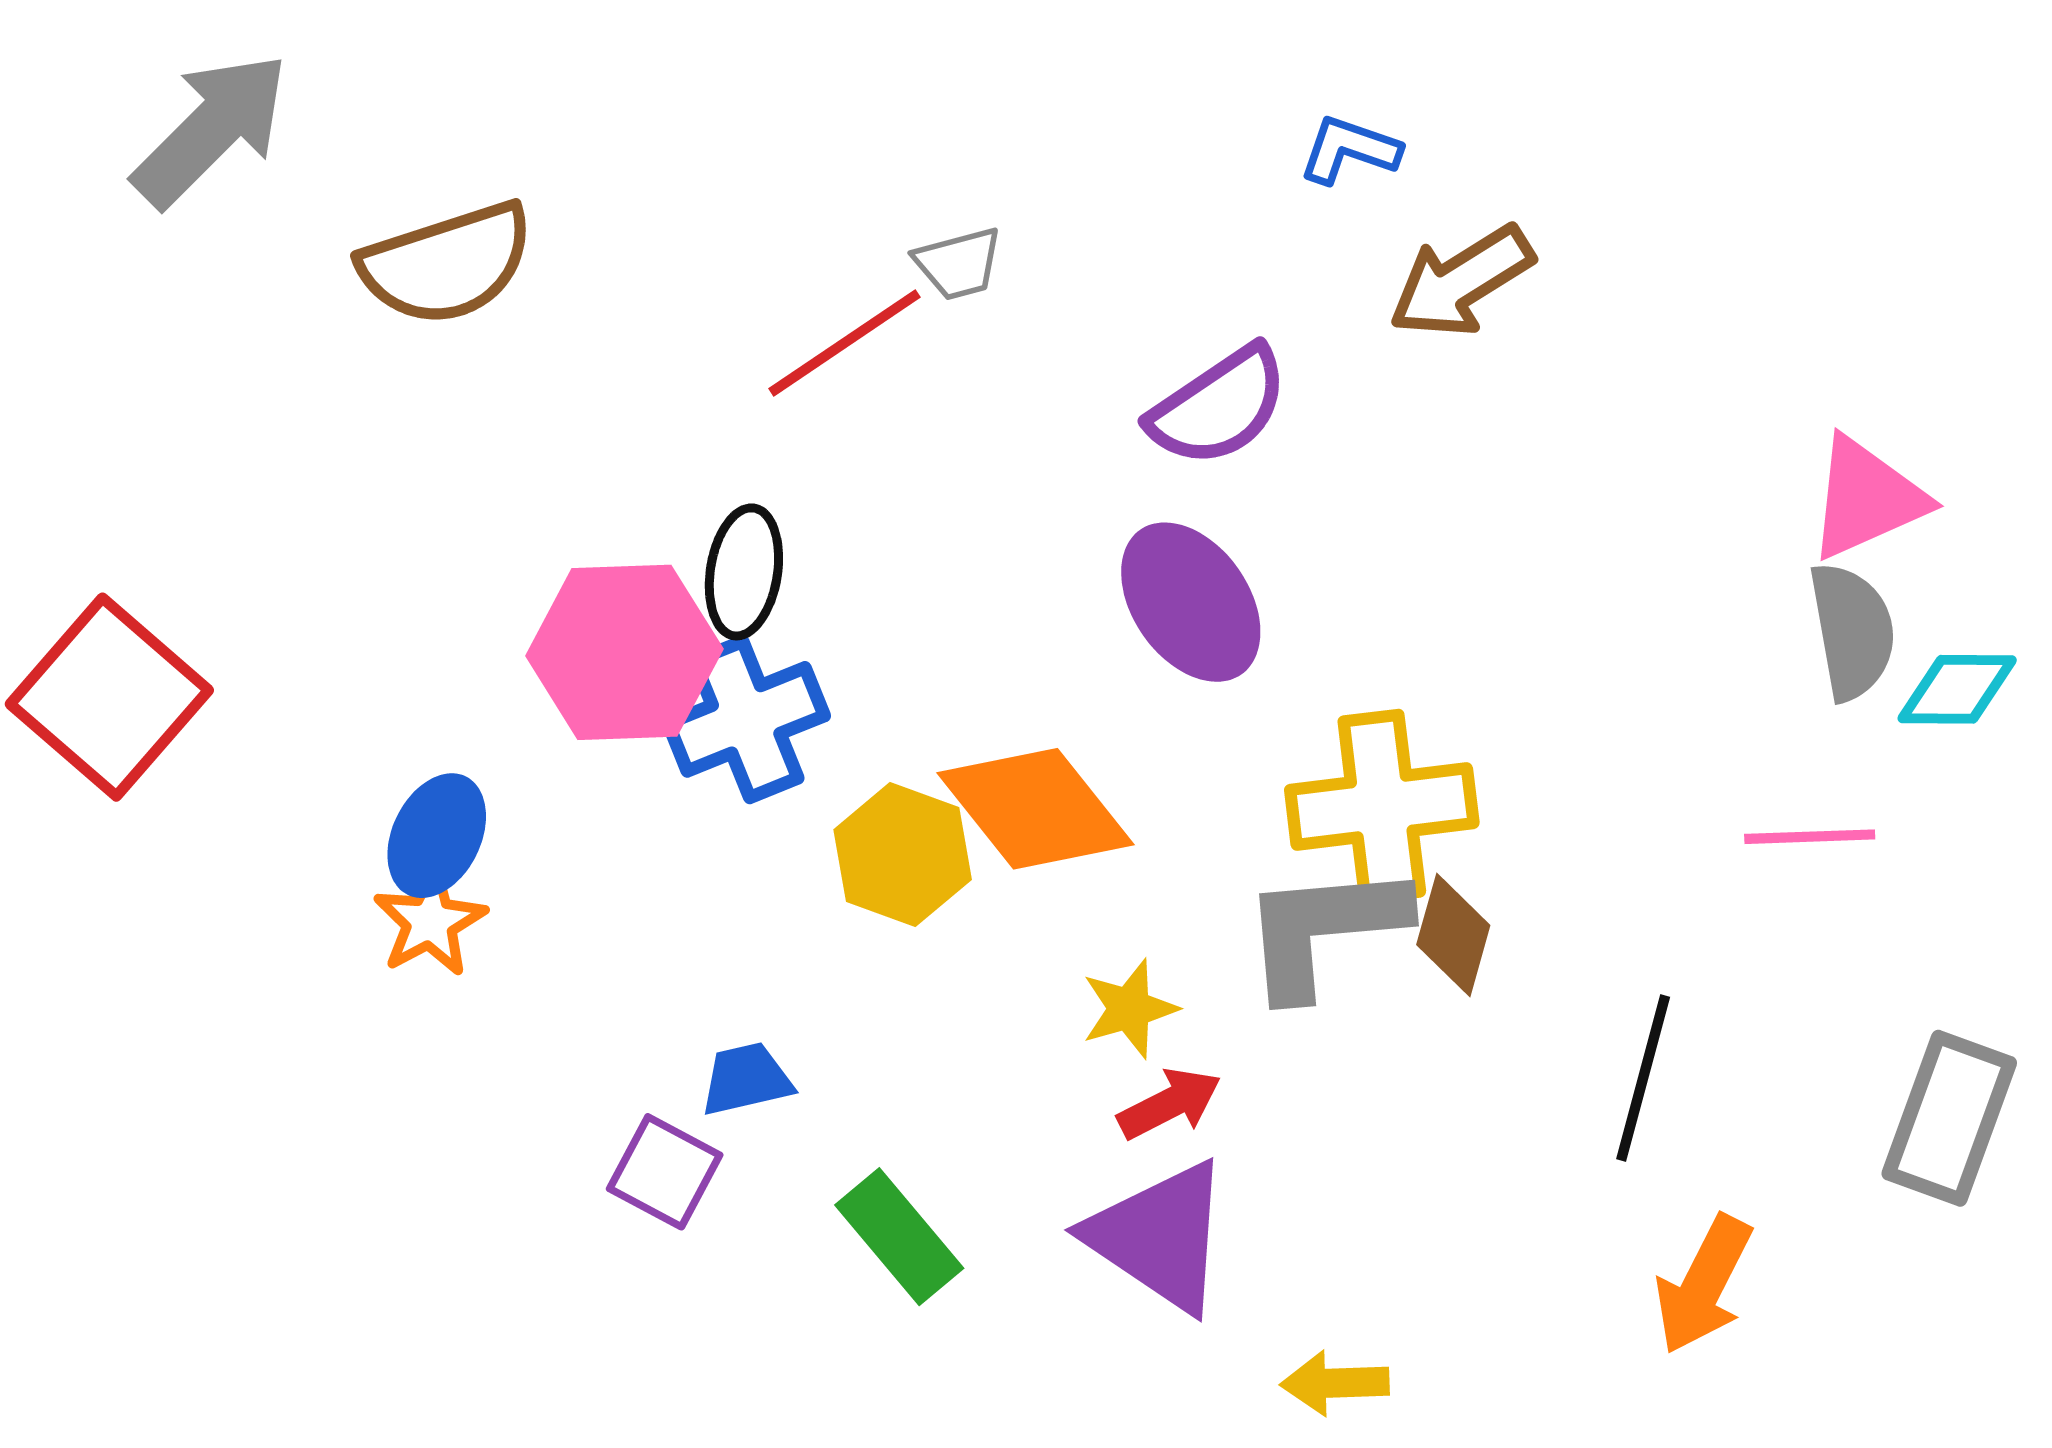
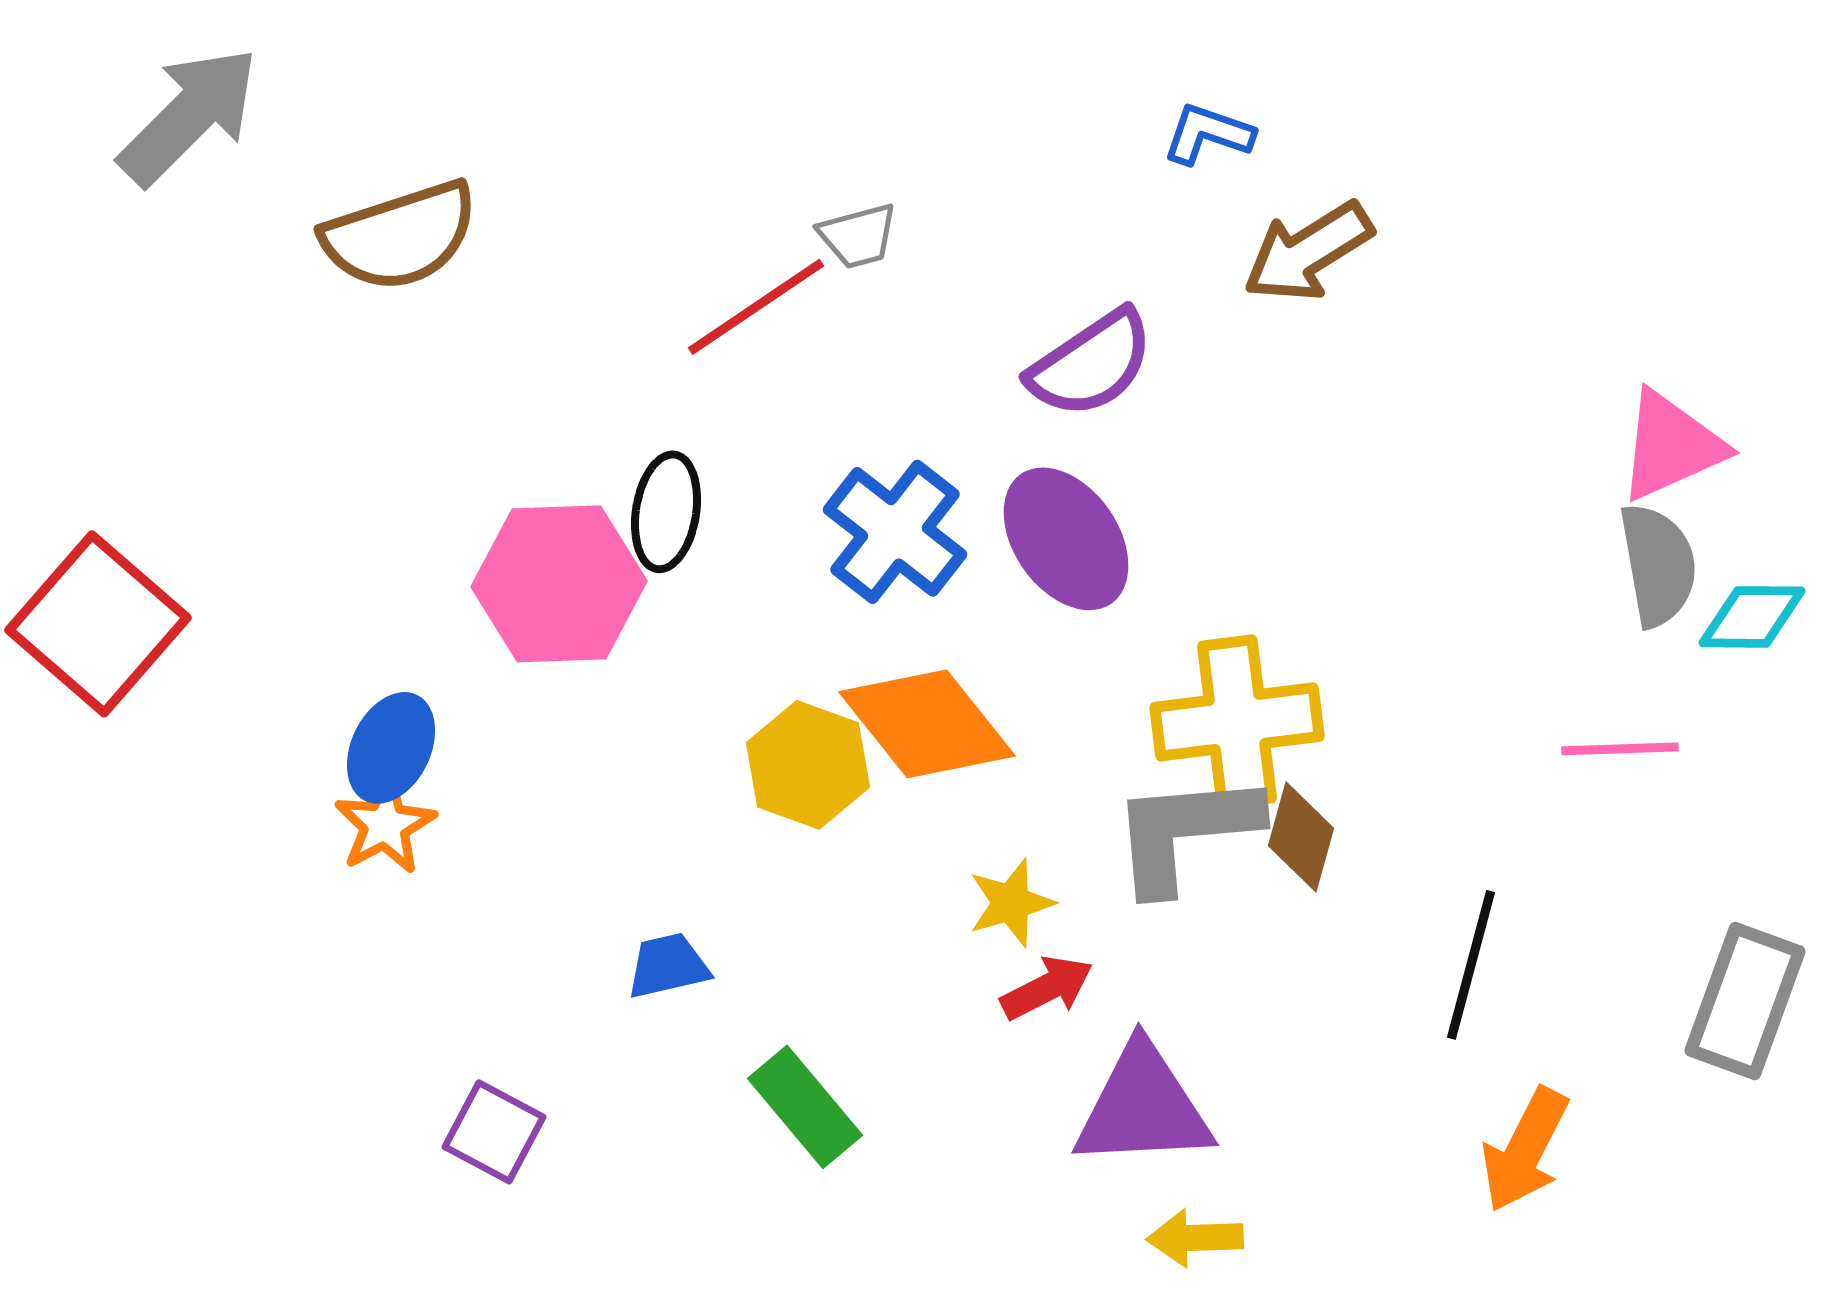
blue cross: (746, 719) -> (895, 532), moved, turned -30
purple square: (665, 1172) -> (494, 1132), moved
purple triangle: (1159, 1237) -> (1143, 1107), moved, turned -37

